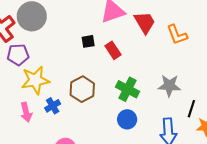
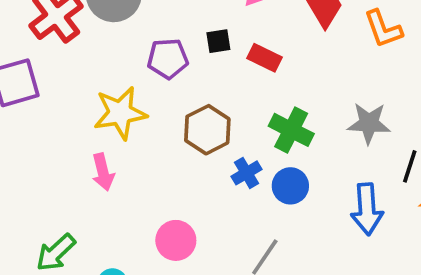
red rectangle: (113, 50) -> (264, 58), turned -30
purple pentagon: (18, 55) -> (168, 59), moved
blue cross: (53, 106) -> (246, 173), moved

